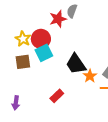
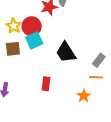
orange star: (90, 76) -> (84, 96), moved
red rectangle: (57, 96) -> (46, 84), turned -40

